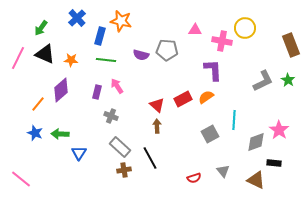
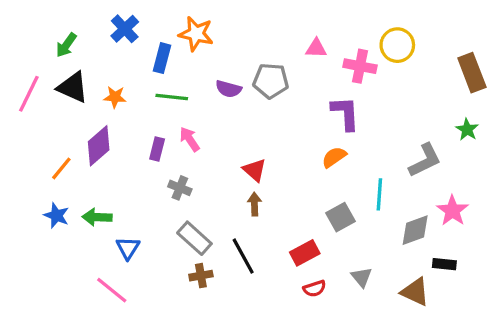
gray L-shape: (263, 81) -> (425, 160), moved
red rectangle: (183, 99) -> (305, 253), moved
pink line: (21, 179) -> (112, 290), moved

